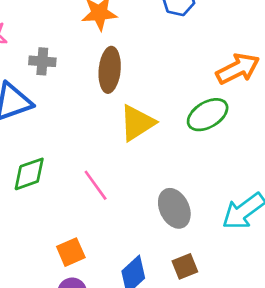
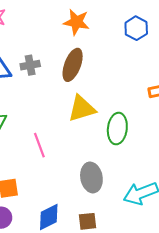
gray cross: (42, 61) -> (30, 65), moved, turned -30
green ellipse: (208, 115) -> (117, 129), moved, turned -68

